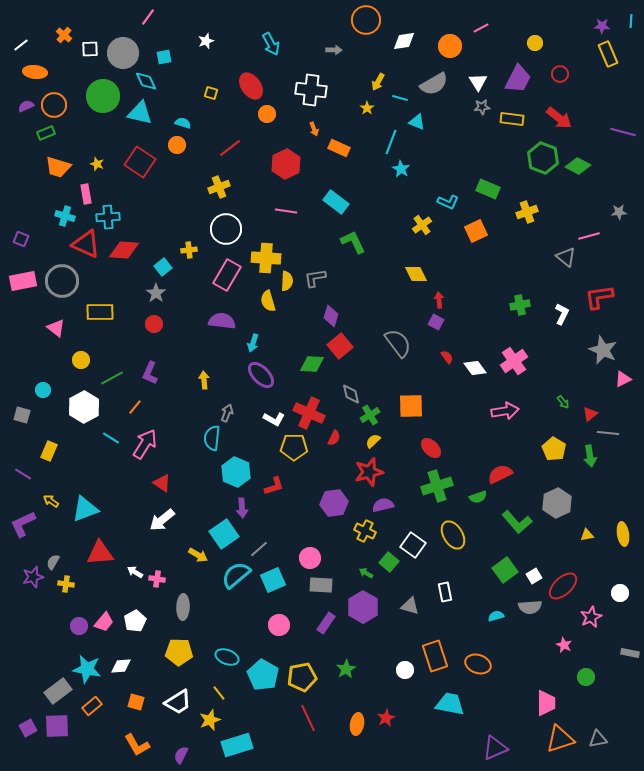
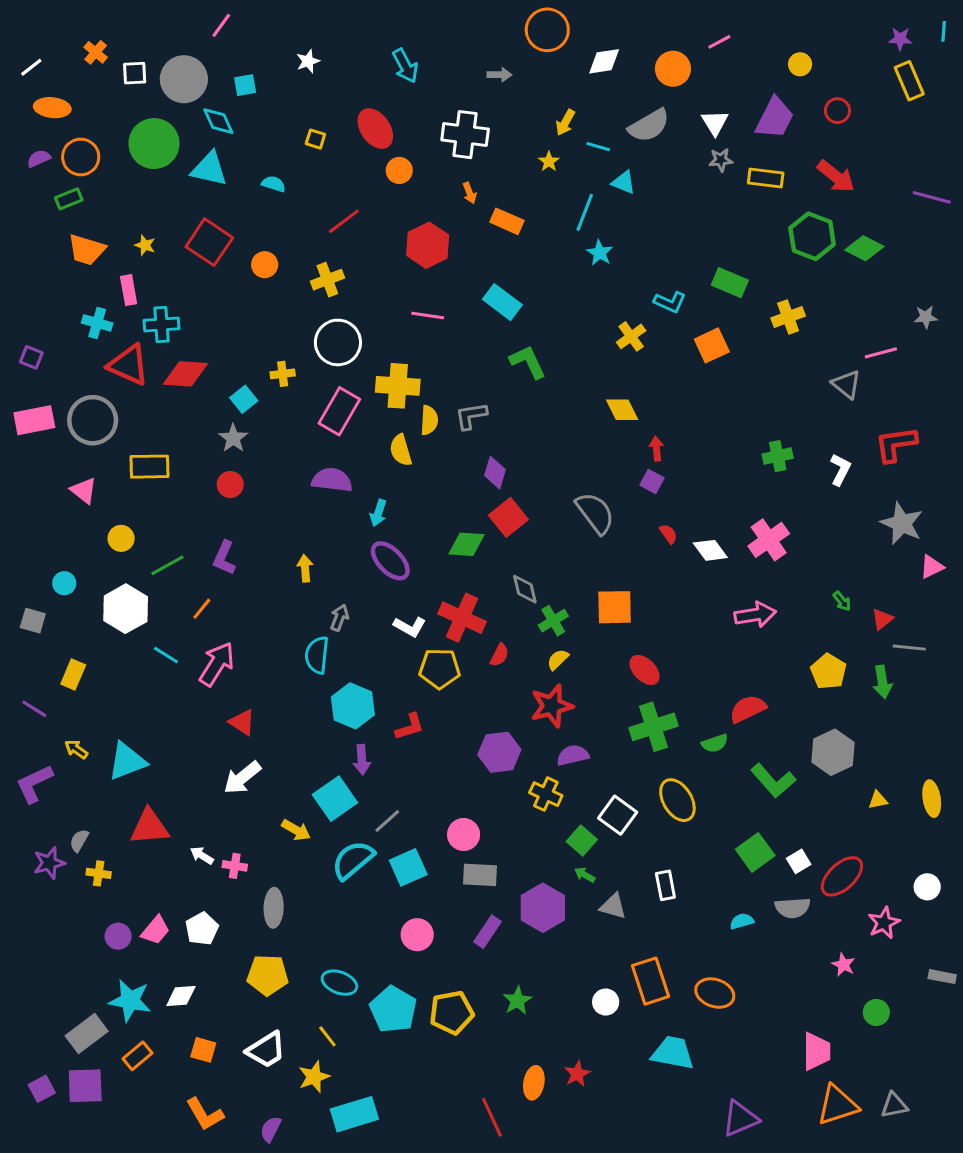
orange circle: (177, 145) -> (265, 265), moved
green arrow: (366, 573) -> (585, 875), moved
red line: (308, 718) -> (492, 1117), moved

